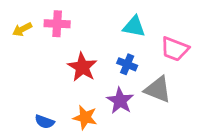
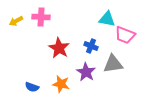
cyan triangle: (134, 27) -> (107, 19), moved
gray triangle: (158, 89) -> (113, 64), turned -30

